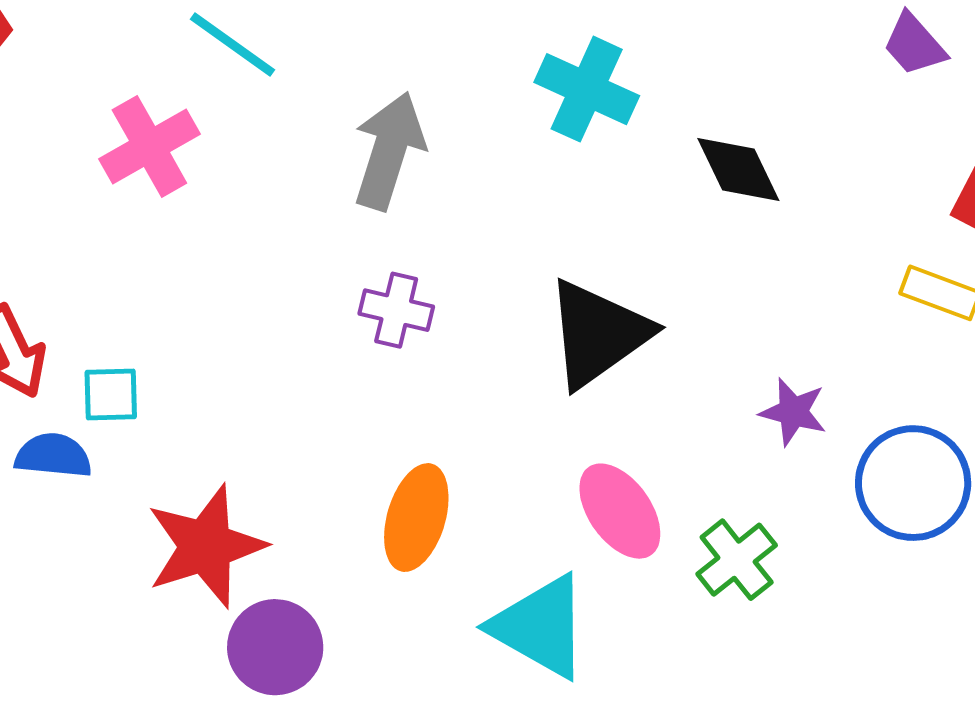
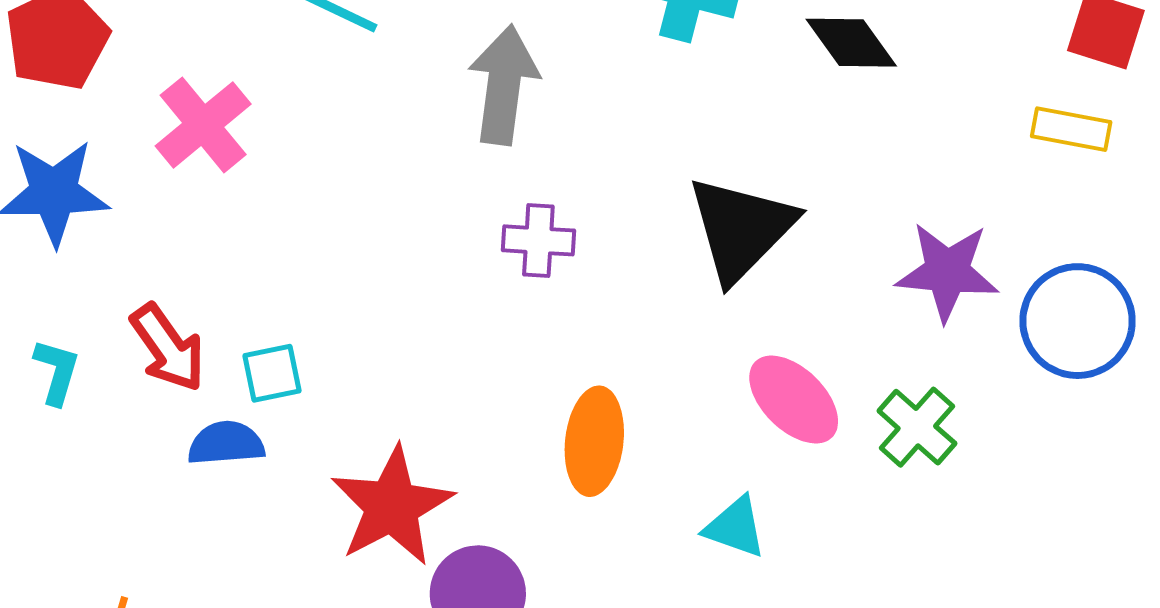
pink cross: (149, 147) -> (203, 125), moved
purple star: (793, 412) -> (947, 272), size x1.5
cyan triangle: (540, 627) -> (735, 527), size x0.6

